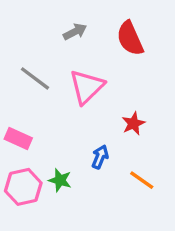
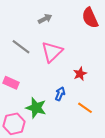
red semicircle: (130, 38) -> (90, 18), moved
green star: (60, 180) -> (36, 108), size x1.5
pink hexagon: (23, 187) -> (14, 124), moved

